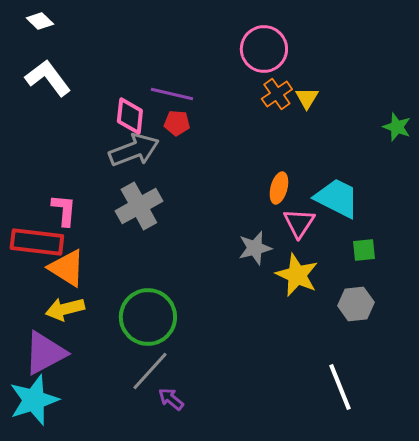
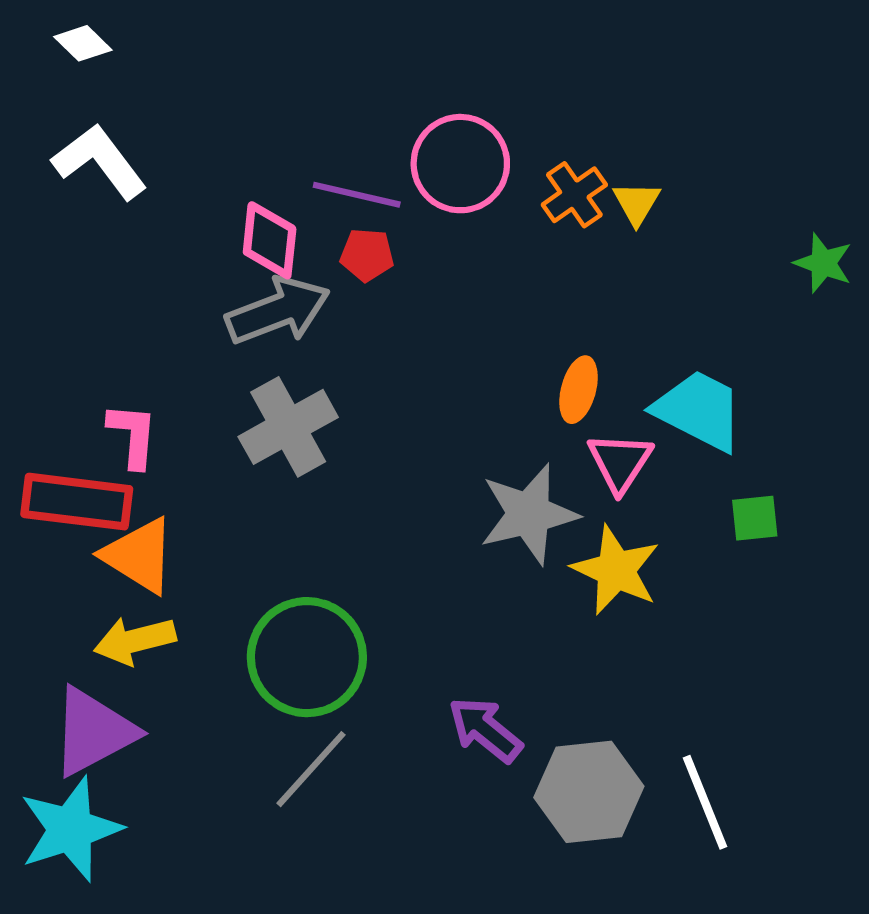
pink circle: (264, 49) -> (460, 164), moved
gray star: (255, 248) -> (529, 514), size x1.4
gray hexagon: (356, 304) -> (589, 792), moved, size x1.4
purple arrow: (171, 399) -> (485, 730), moved, size x1.4

